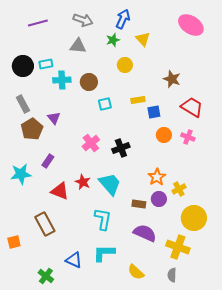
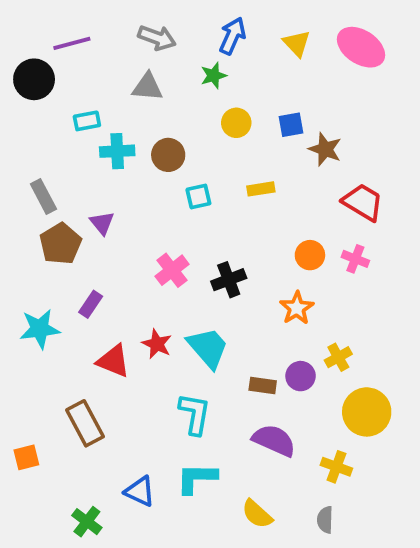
yellow triangle: (143, 39) -> (297, 43), moved
black circle: (23, 66) -> (34, 79), moved
blue square: (154, 112) -> (291, 125), moved
orange star: (157, 177) -> (297, 308), moved
yellow cross: (178, 247) -> (336, 467), size x0.7

